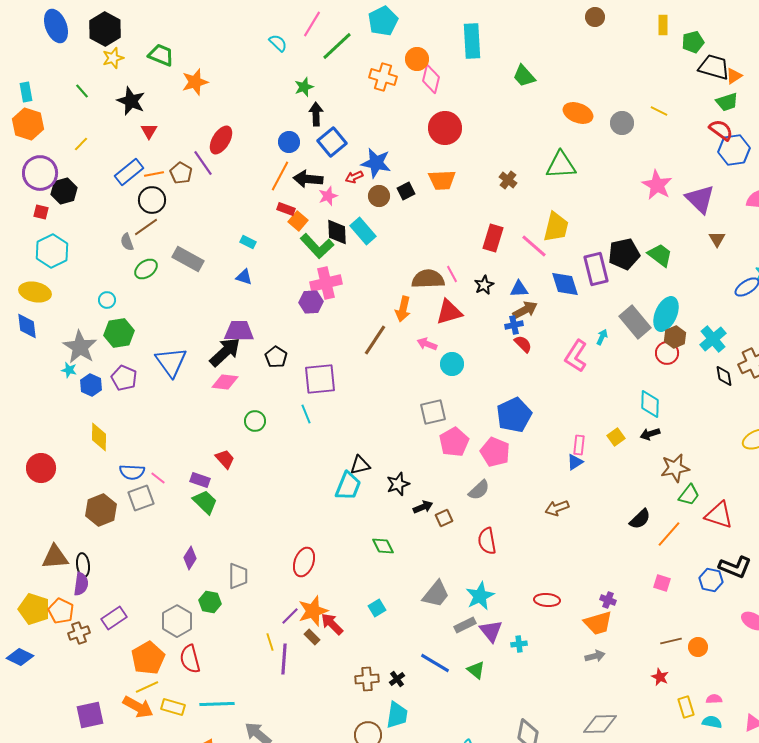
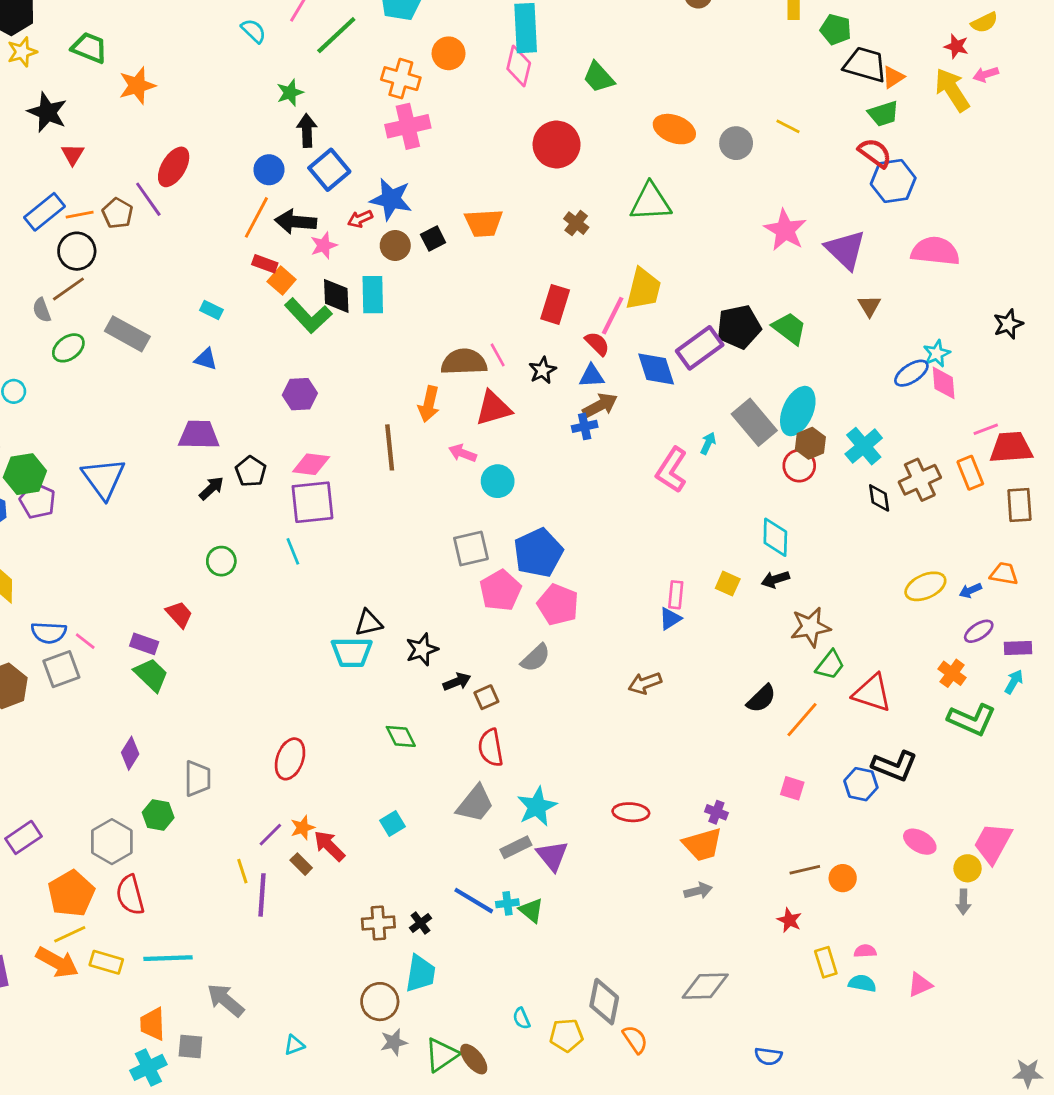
green pentagon: (693, 42) -> (836, 29), turned 30
pink diamond: (431, 79) -> (519, 66), moved
red circle: (445, 128) -> (557, 145), moved
cyan rectangle: (363, 231) -> (373, 295), turned 40
pink line: (534, 246) -> (613, 316), turned 76
purple rectangle: (596, 269) -> (700, 348), turned 68
pink cross: (326, 283) -> (408, 126), moved
green hexagon: (119, 333) -> (25, 474), moved
brown line: (375, 340) -> (390, 447), turned -40
red semicircle: (523, 344) -> (597, 344), moved
black arrow: (225, 352) -> (211, 488), moved, size x0.6
pink diamond: (225, 382) -> (311, 464), moved
blue pentagon: (514, 415) -> (538, 553), moved
yellow square: (616, 437) -> (728, 584), turned -30
cyan trapezoid: (348, 486) -> (352, 652), turned 68
red semicircle: (487, 541) -> (491, 748), moved
orange star: (313, 611) -> (303, 828), size x0.6
cyan cross: (519, 644) -> (507, 903), moved

